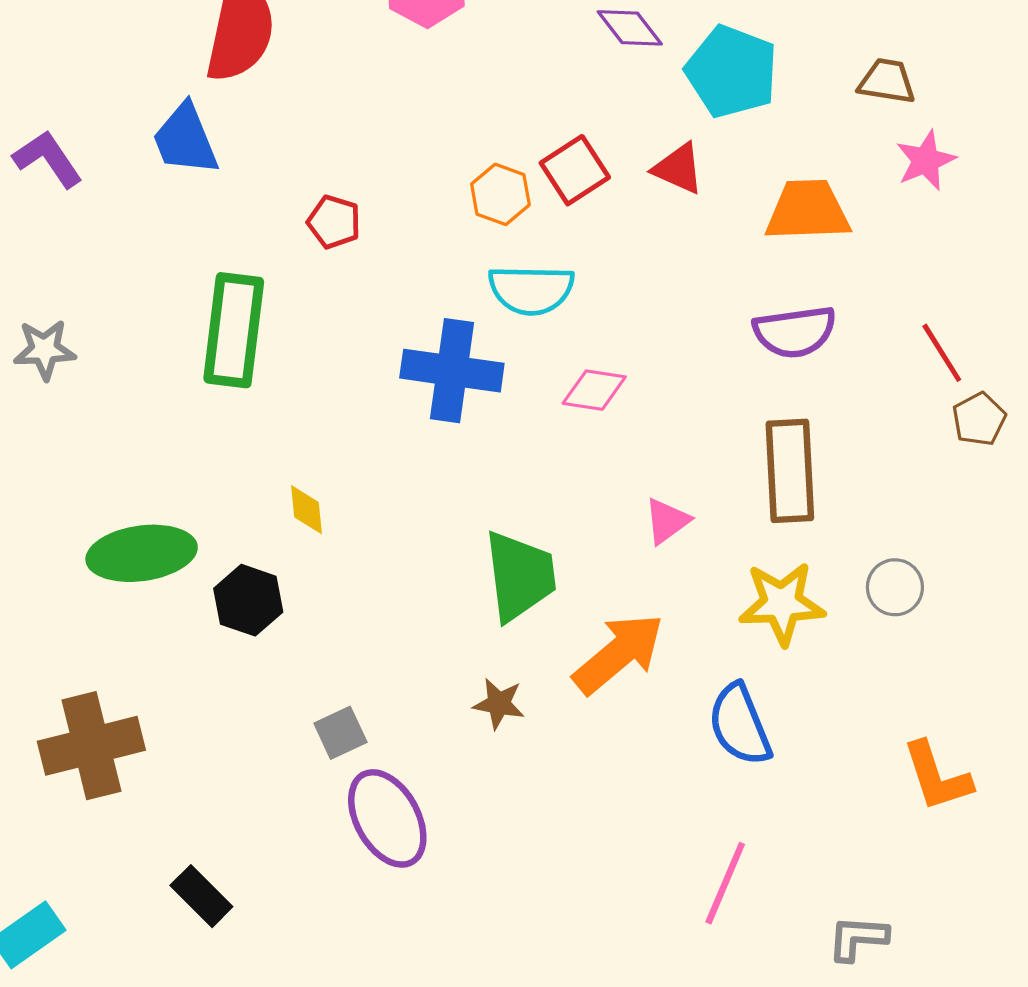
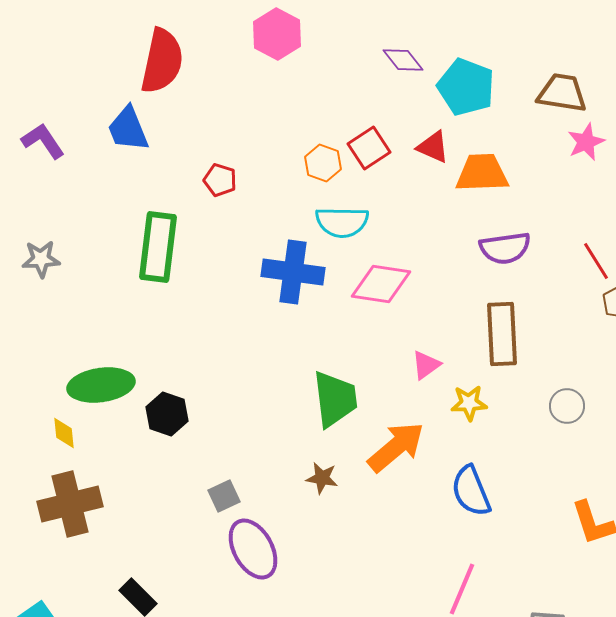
brown trapezoid: (887, 81) -> (562, 93), size x1.4
orange trapezoid: (808, 211) -> (482, 173), moved
pink diamond: (594, 390) -> (381, 284), size x1.5
yellow diamond: (306, 510) -> (64, 433), moved
yellow star: (782, 603) -> (469, 403), moved, size x0.7

